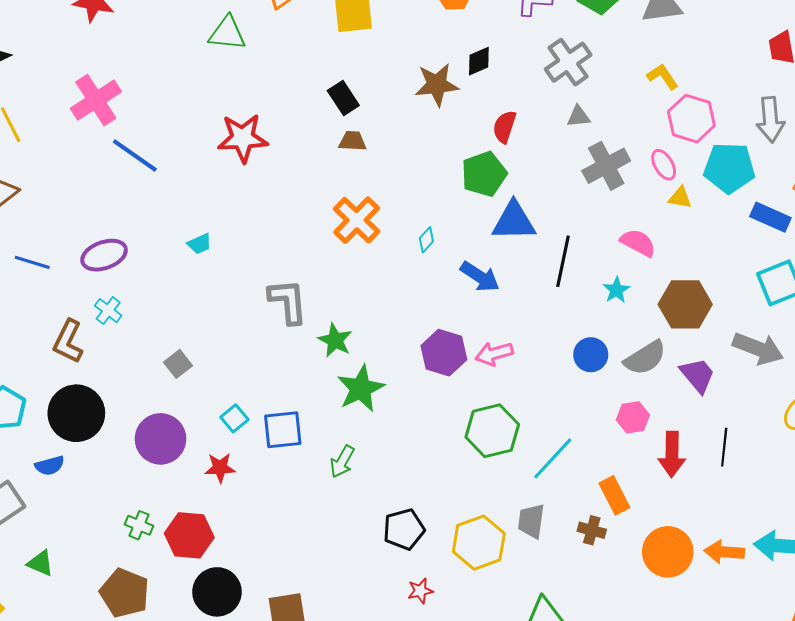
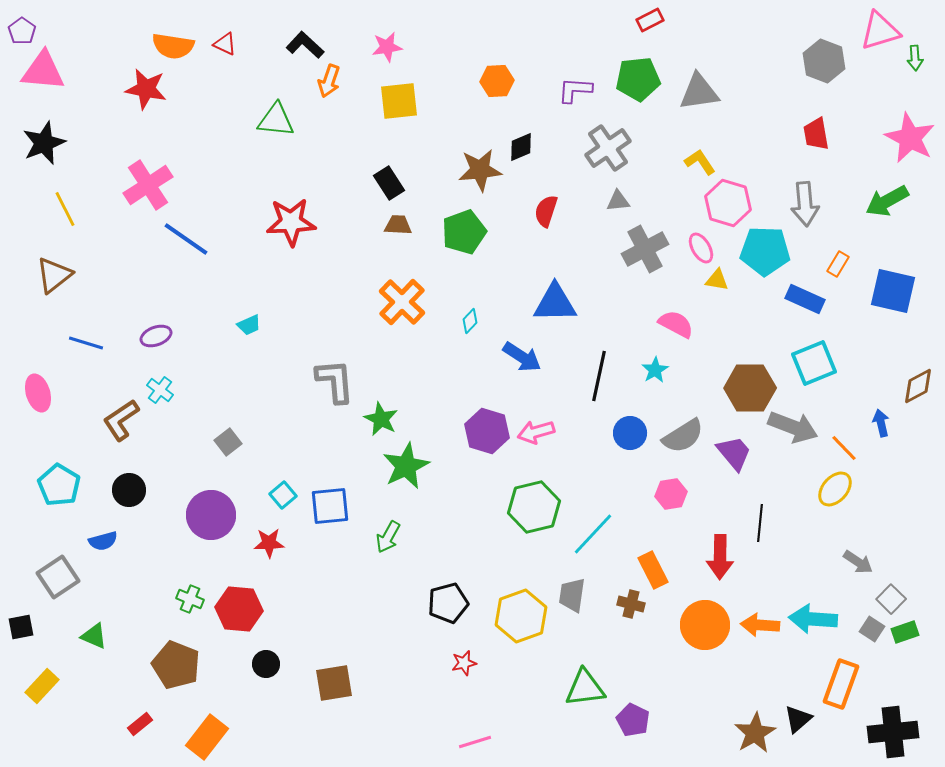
green pentagon: (484, 174) -> (464, 232), moved
purple ellipse: (104, 255) -> (156, 336), size x0.7
black line: (563, 261) -> (599, 376), moved
brown hexagon: (685, 304) -> (750, 388), moved
brown L-shape: (68, 341) -> (121, 420), turned 30
black circle: (76, 413) -> (129, 490), size x0.6
red arrow: (672, 454) -> (720, 557), moved
black circle: (217, 592) -> (266, 664), size x0.6

